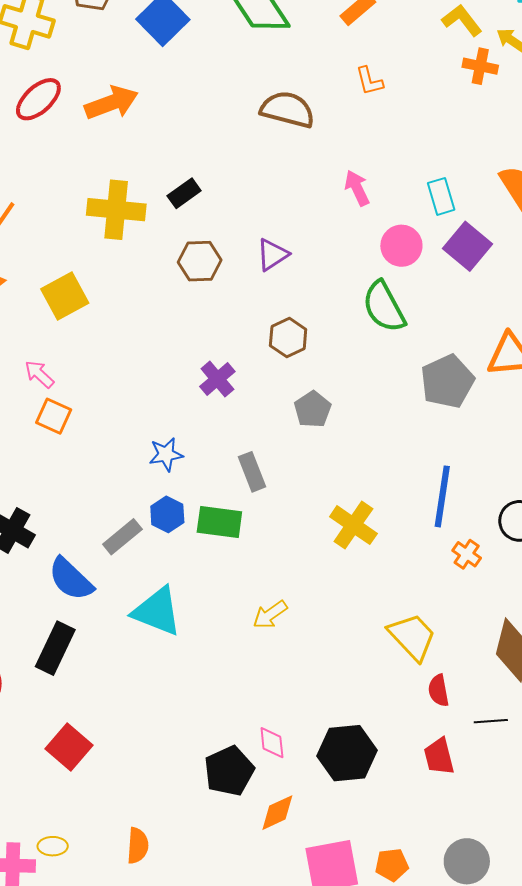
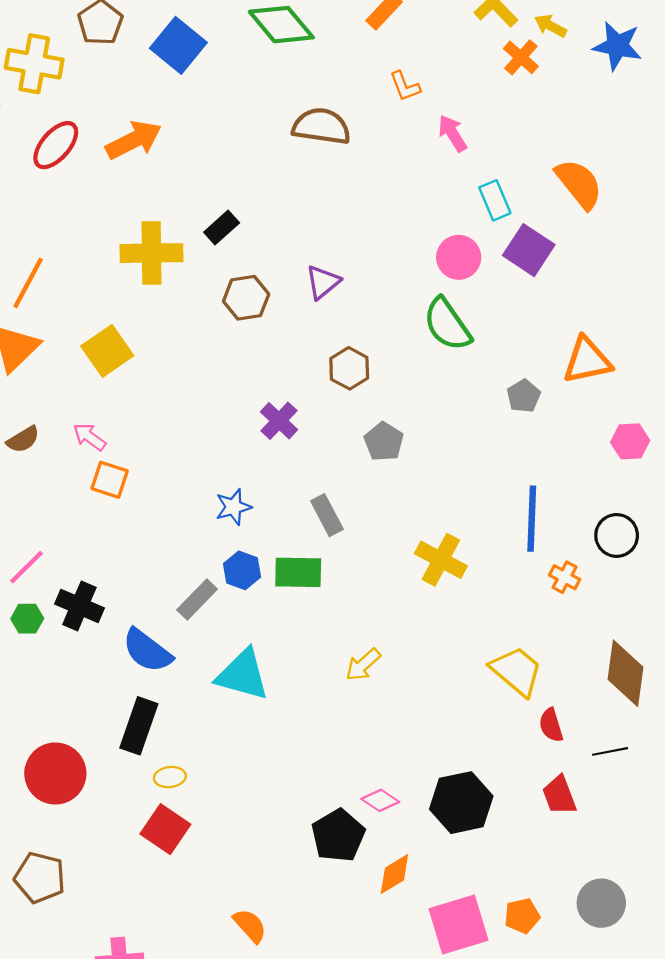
orange cross: (480, 66) -> (521, 57), turned 36
pink arrow: (357, 188) -> (452, 133), moved
gray pentagon: (447, 381) -> (524, 396), size x0.6
pink diamond: (272, 743) -> (380, 800), turned -44
yellow ellipse: (53, 846) -> (170, 777), moved
orange semicircle: (138, 846) -> (250, 926), turned -39

